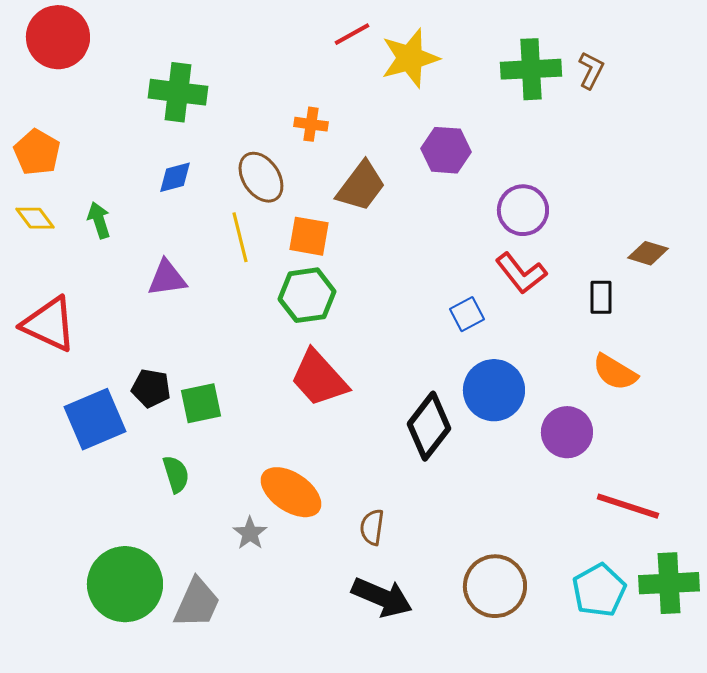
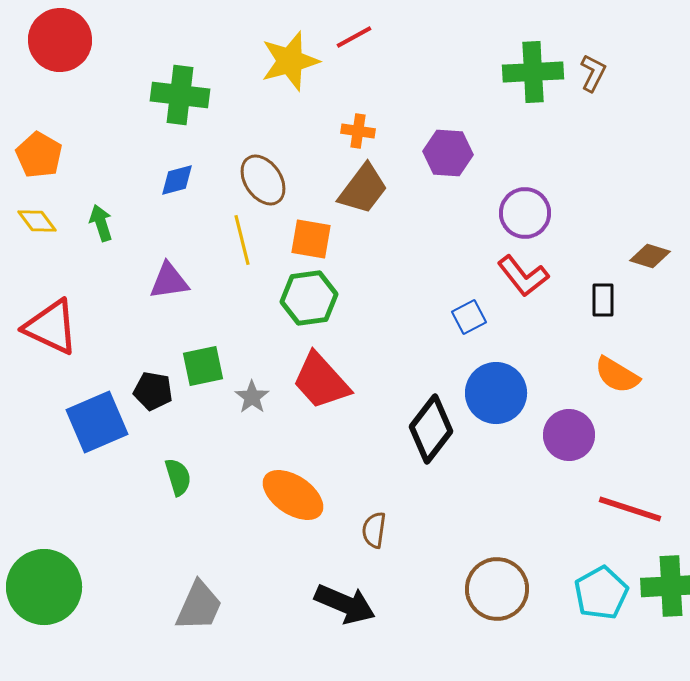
yellow star: (410, 58) -> (290, 61), moved
orange cross: (311, 124) -> (358, 131), moved
green square: (201, 403) -> (203, 366), moved
gray star: (250, 533) -> (252, 397), moved
green circle: (125, 584) -> (44, 587), moved
black arrow: (382, 597) -> (345, 604), moved

